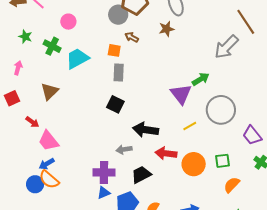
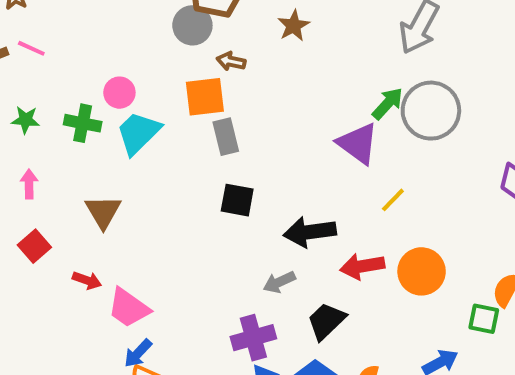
pink circle: (68, 22) -> (119, 93), moved
orange square: (114, 50) -> (205, 97), size x1.5
gray circle: (221, 110) -> (431, 111), moved
green square: (223, 161) -> (484, 319), moved, turned 35

